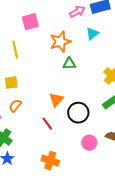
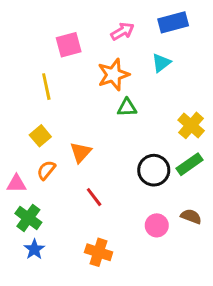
pink arrow: (77, 12) -> (122, 31), moved
yellow square: (11, 83) -> (40, 136), turned -32
orange triangle: (56, 100) -> (81, 152), moved
black circle: (78, 113) -> (154, 170), moved

